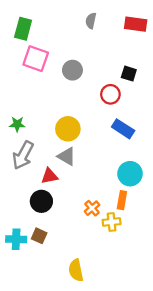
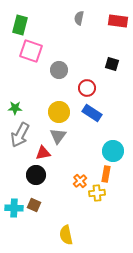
gray circle: (72, 70) -> (59, 70), moved
red circle: (110, 94) -> (87, 88), moved
blue rectangle: (123, 129) -> (92, 113), moved
gray triangle: (67, 156) -> (58, 136), turned 36

